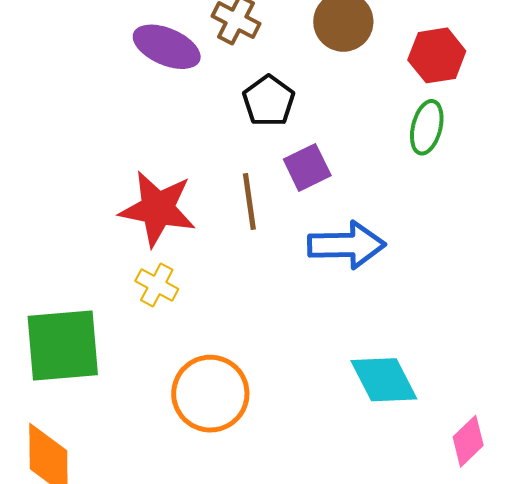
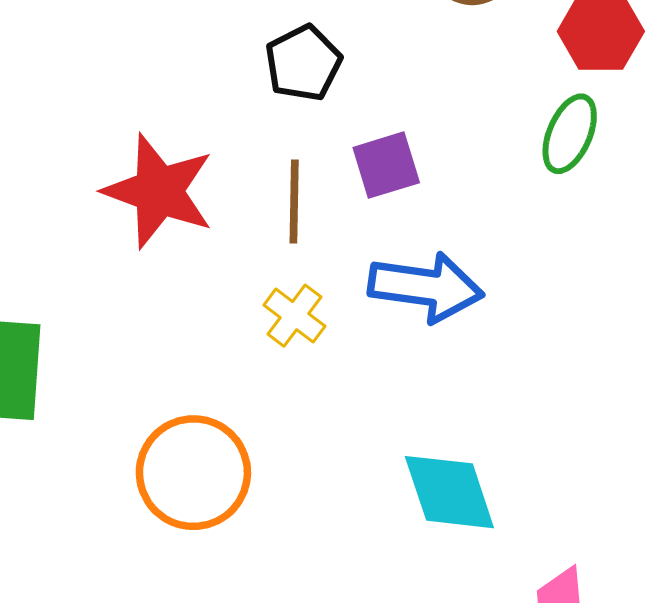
black pentagon: (269, 101) -> (303, 63), moved
yellow cross: (157, 285) -> (295, 316), moved

